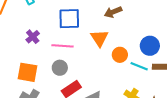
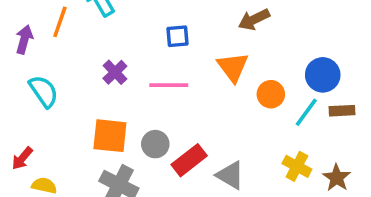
blue square: (69, 19) -> (177, 36), size x0.6
cyan line: (139, 66) -> (306, 112), turned -72
gray circle: (60, 68) -> (155, 144), moved

